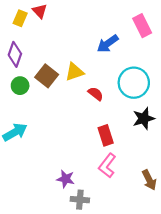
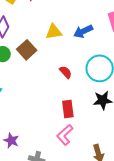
yellow triangle: (74, 72) -> (54, 32), moved
purple star: (66, 179) -> (11, 140), moved

